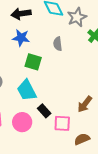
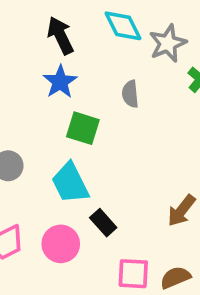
black arrow: (21, 14) -> (60, 36), turned 72
blue star: (21, 38) -> (60, 82), turned 30
pink square: (62, 123) -> (133, 274), moved

